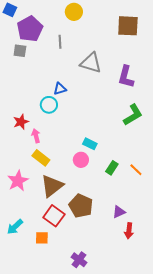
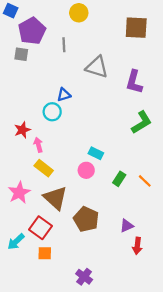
brown triangle: (52, 186) -> (55, 198), turned -40
red square: (54, 216) -> (40, 228), moved

